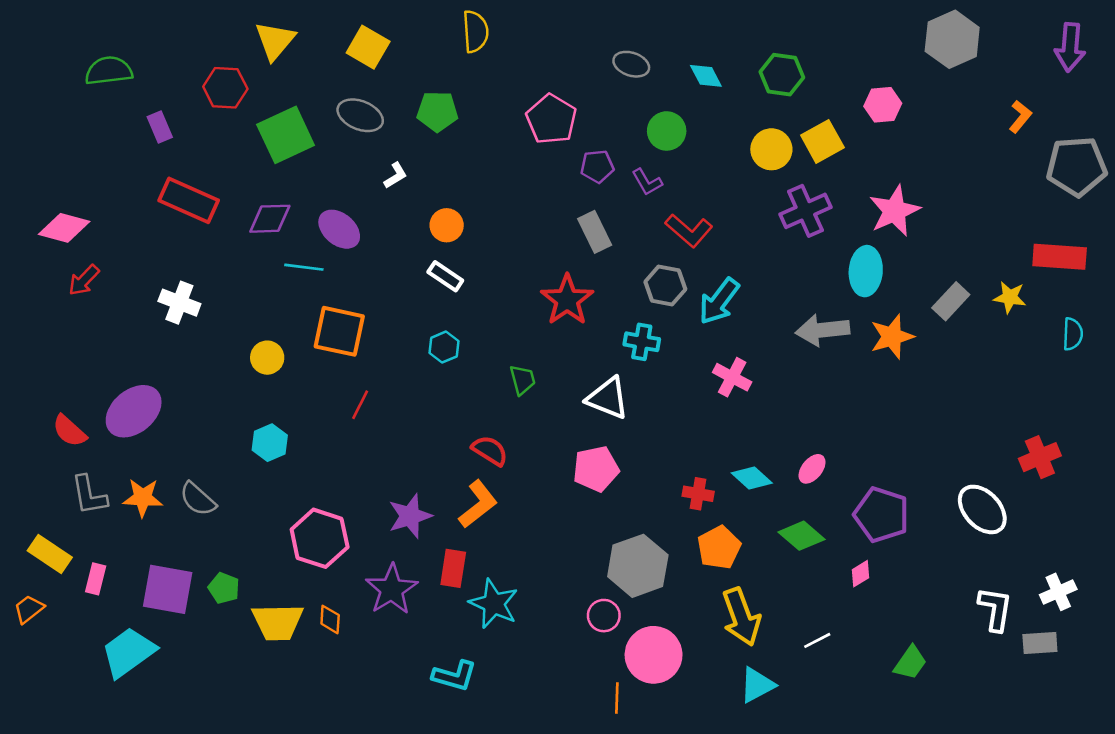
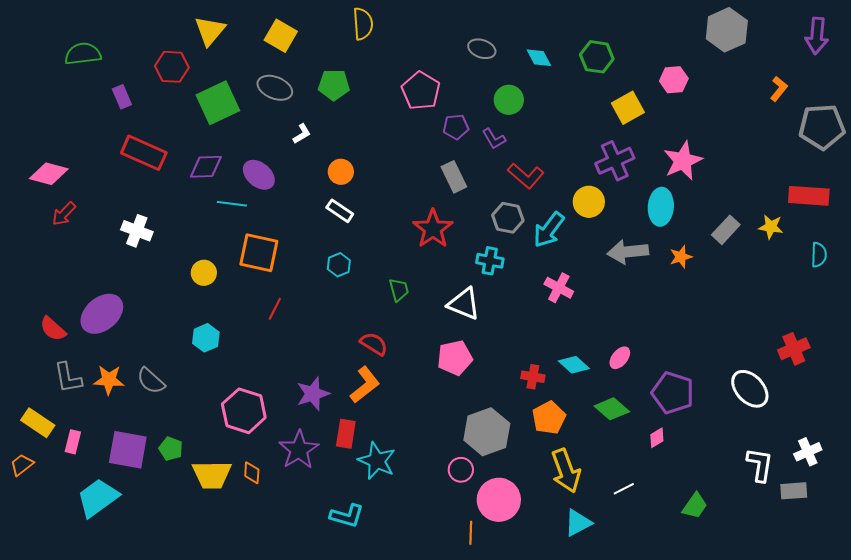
yellow circle: (771, 149) -> (589, 202), moved
orange star: (892, 337) -> (681, 257), size x0.7

